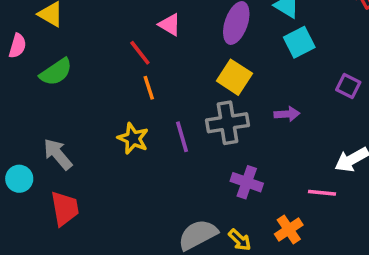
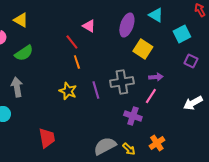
cyan square: (299, 42) -> (182, 34), moved
yellow square: (234, 77) -> (143, 49), moved
gray arrow: (58, 154) -> (17, 87), moved, turned 30
pink line: (322, 193) -> (151, 96), moved, turned -63
red trapezoid: (65, 208) -> (47, 138), moved

